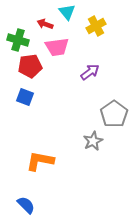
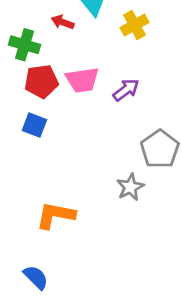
pink trapezoid: (57, 47) -> (82, 80), moved

